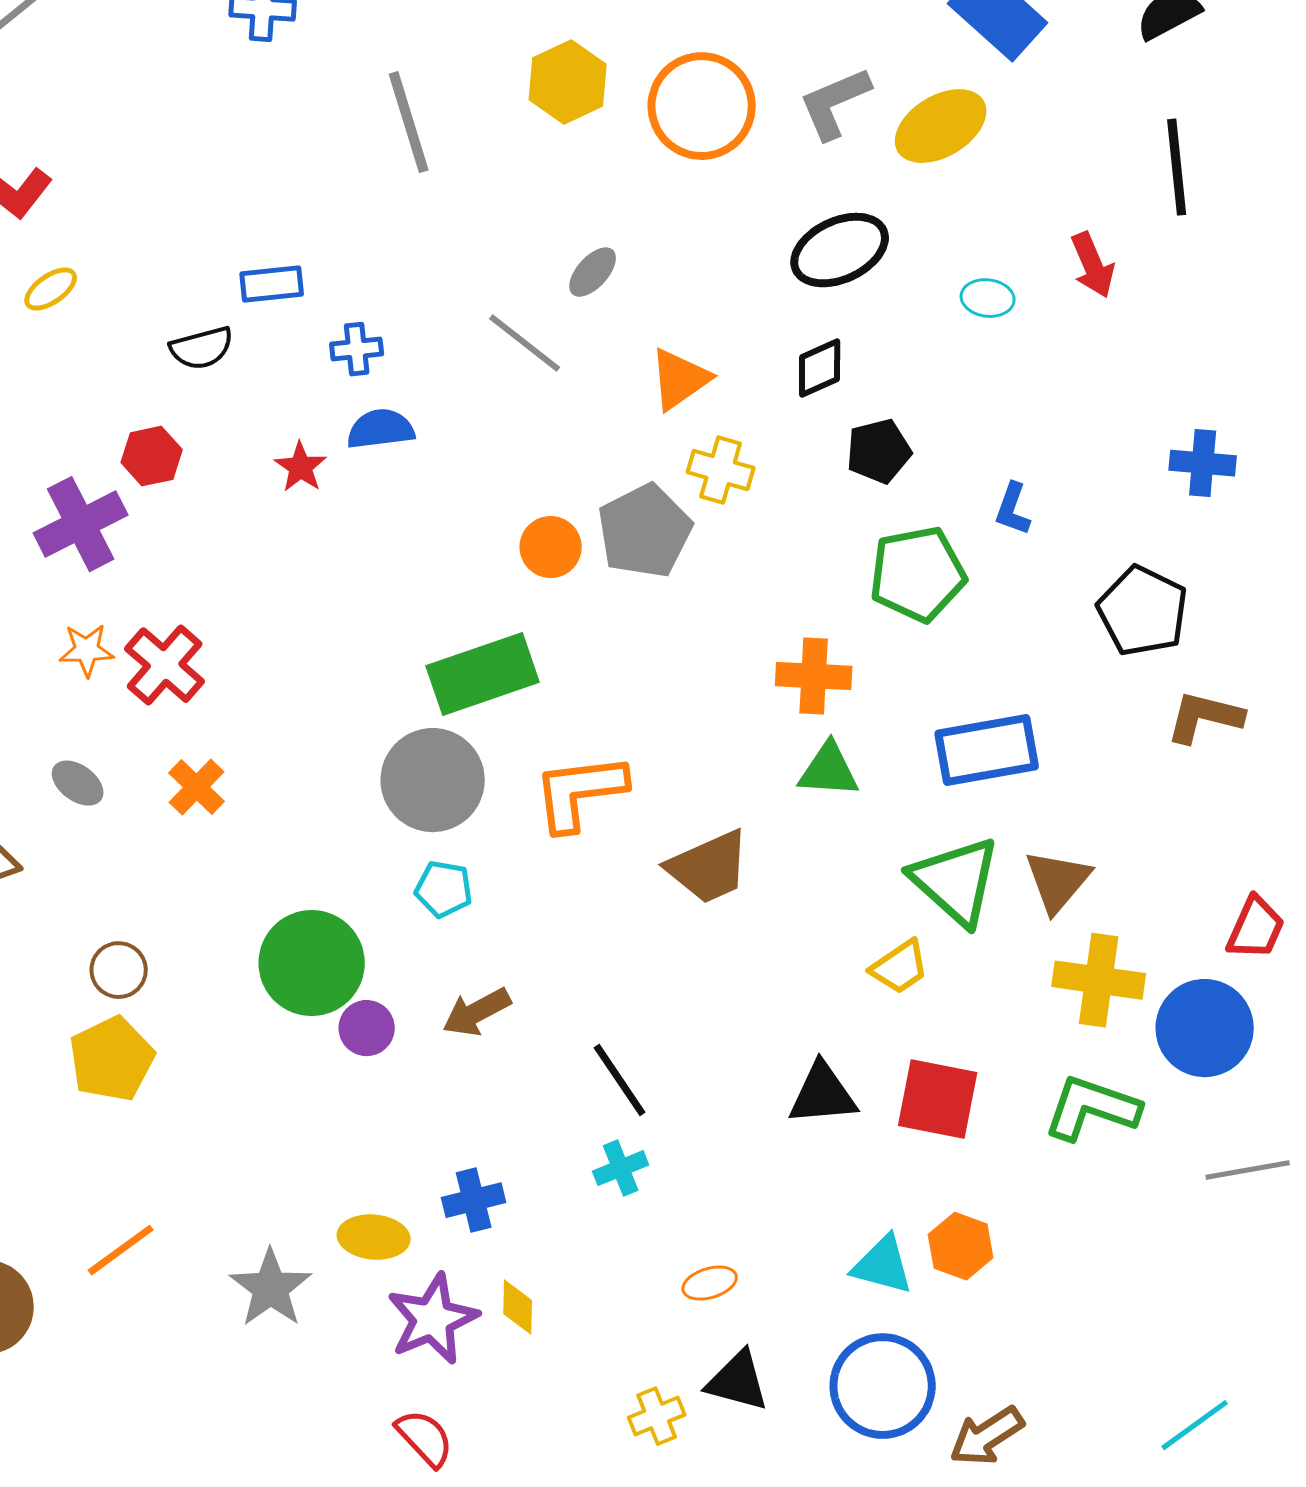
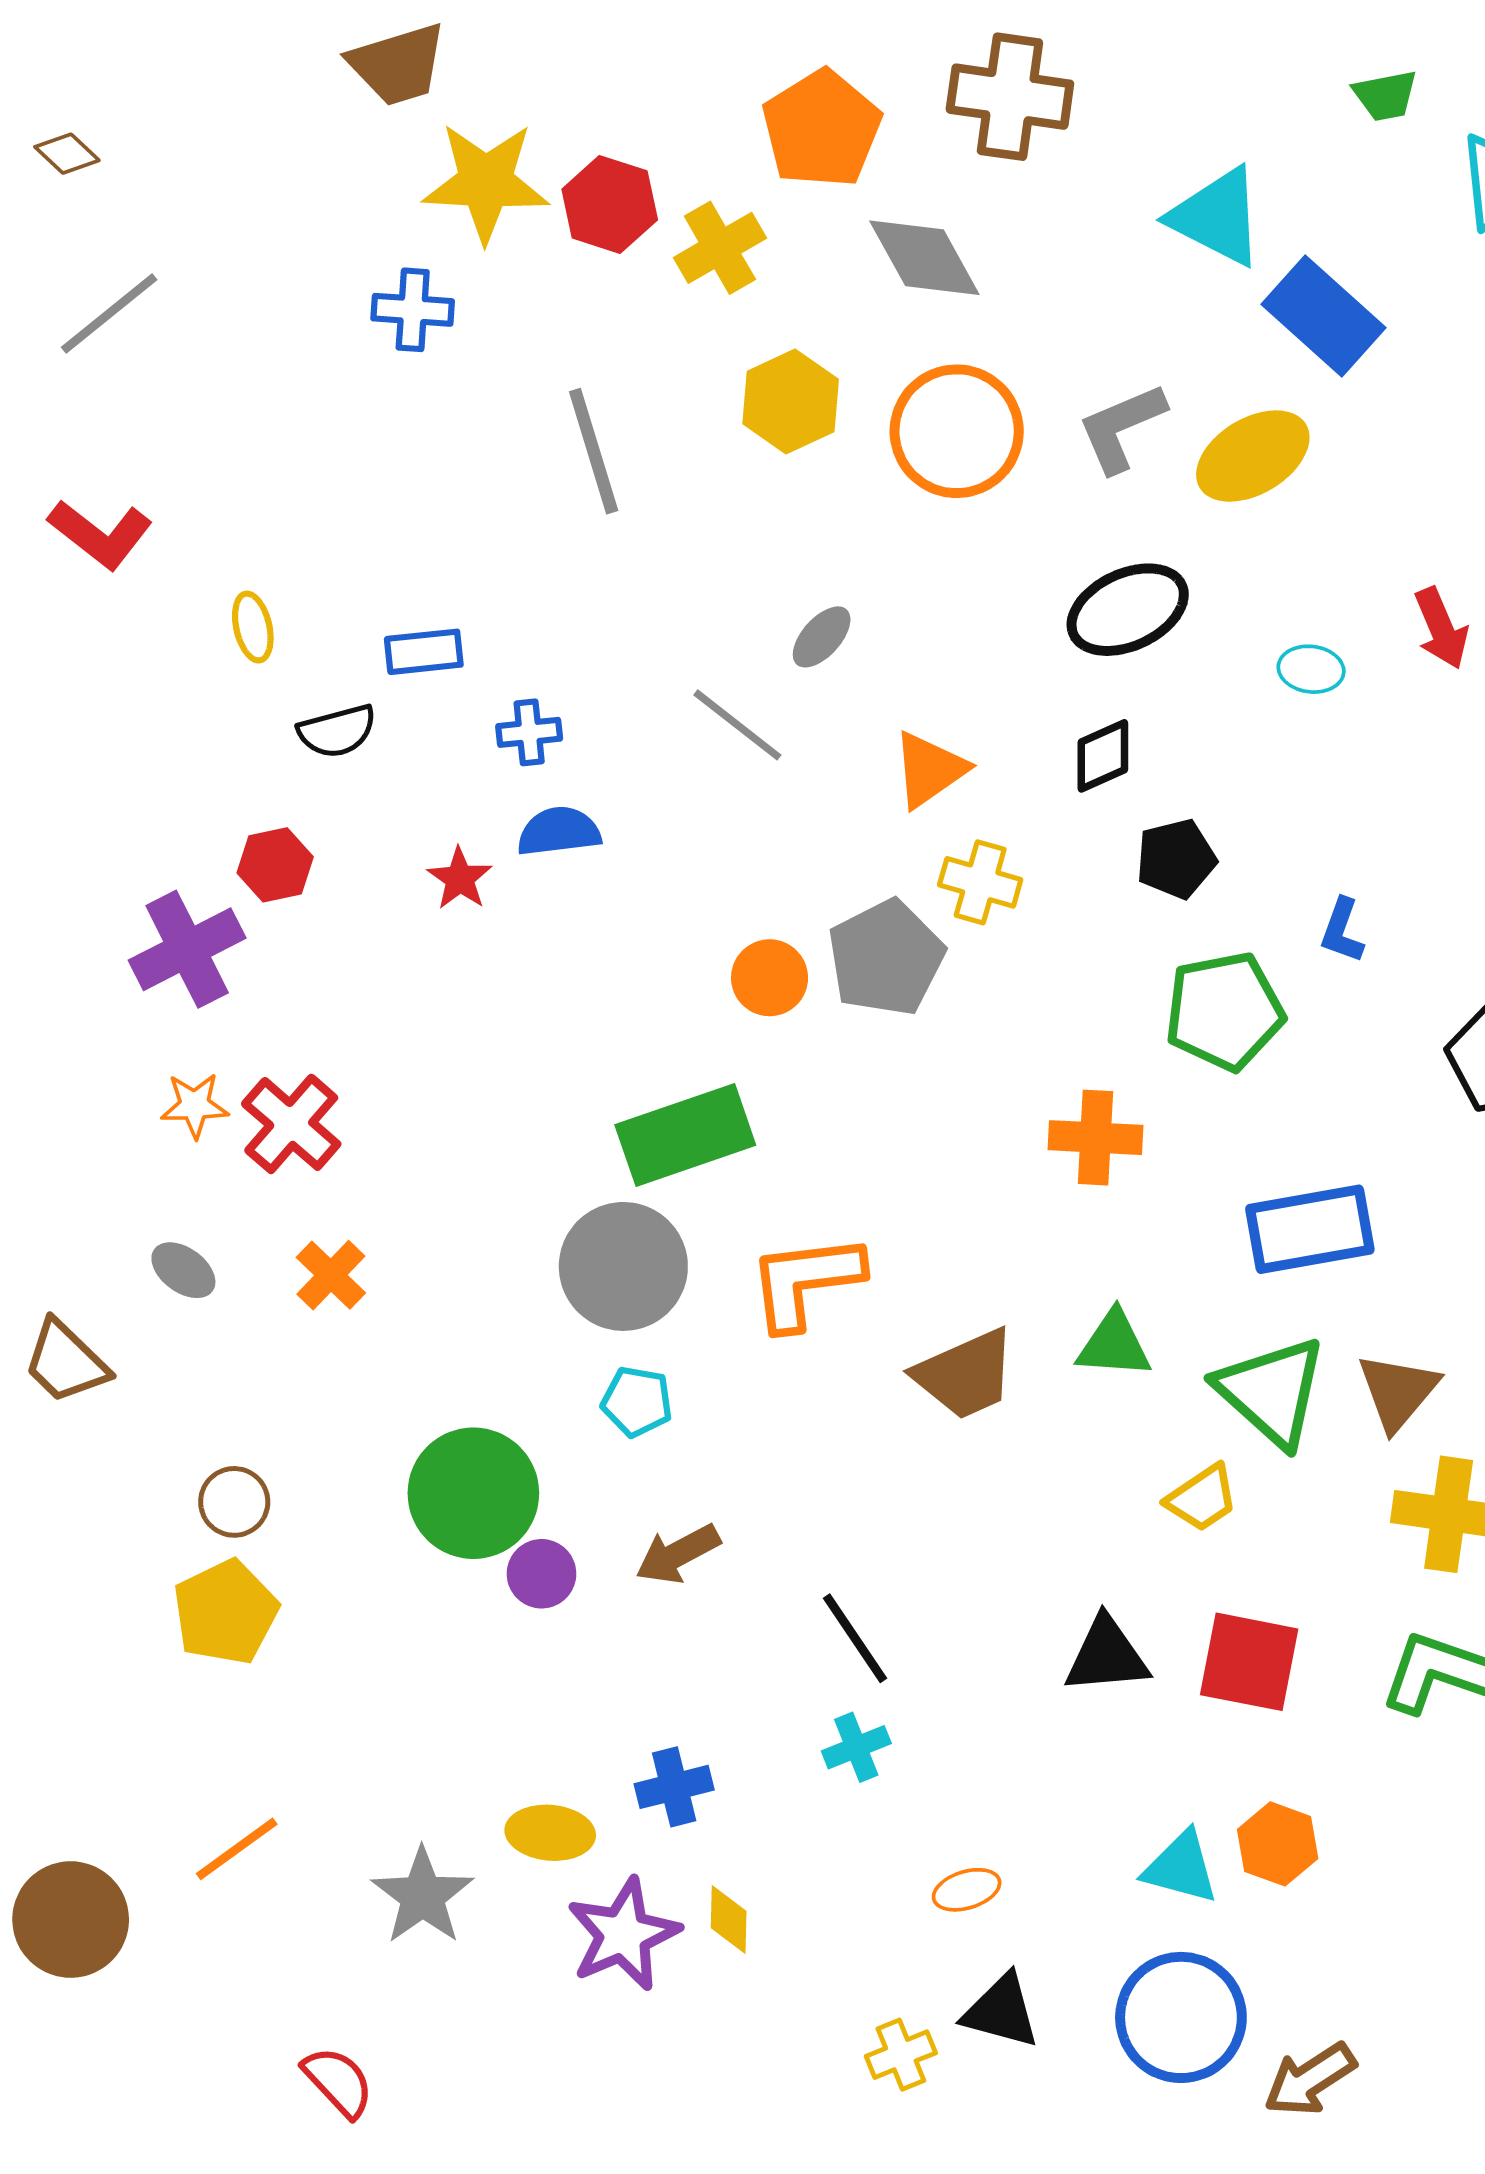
yellow ellipse: (51, 289) -> (253, 627), moved, turned -68
green triangle: (829, 770) -> (1114, 1345), moved
red semicircle: (425, 1438) -> (338, 2082), moved

